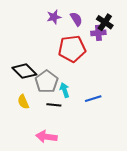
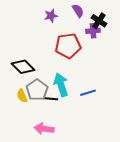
purple semicircle: (76, 19) -> (78, 11), moved
gray pentagon: (47, 82) -> (37, 90), moved
cyan arrow: (65, 90) -> (61, 85), size x1.6

